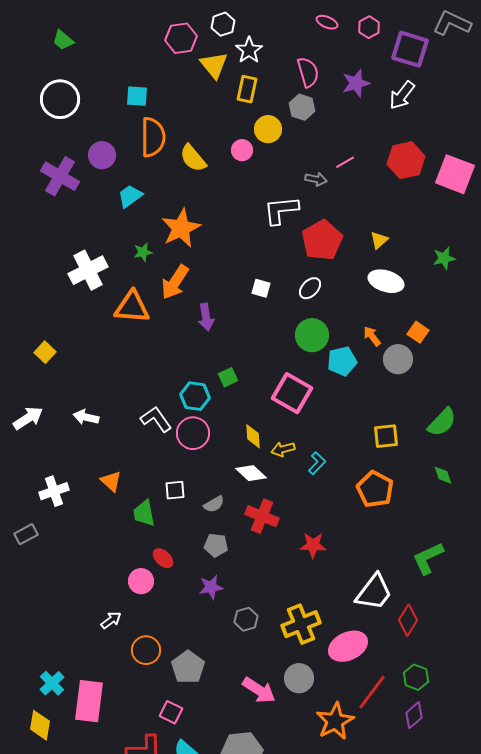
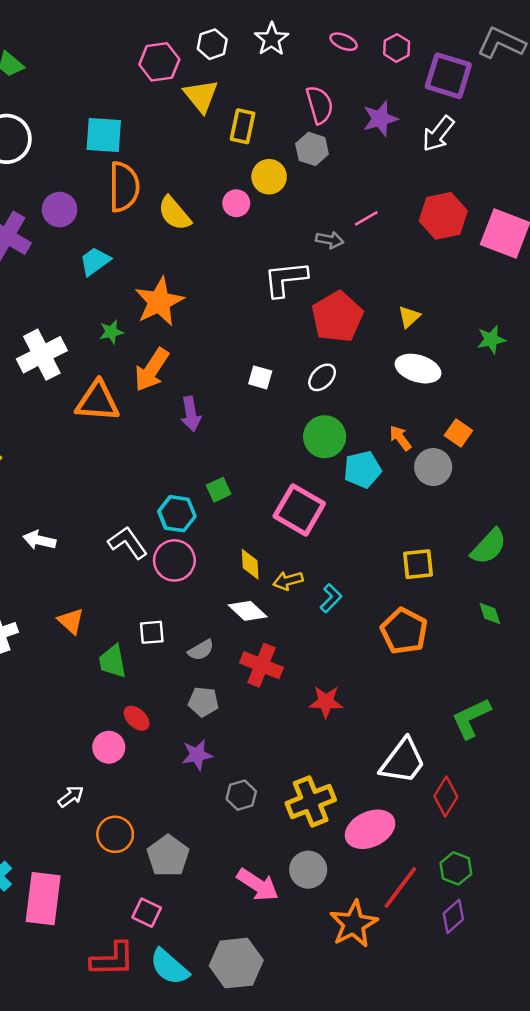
white star: (249, 50) -> (272, 39), moved
cyan square: (137, 96) -> (104, 135), size x1.4

